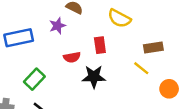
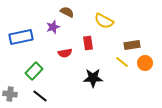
black star: (94, 77) -> (93, 78), moved
orange circle: (169, 89) -> (145, 63), moved

